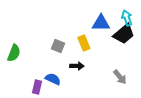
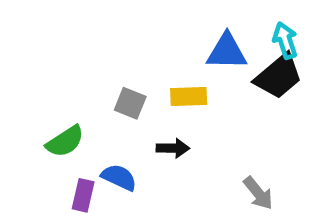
yellow rectangle: (84, 43) -> (189, 97), turned -70
green semicircle: (14, 53) -> (65, 141), moved, turned 36
gray arrow: (120, 77) -> (258, 193), moved

